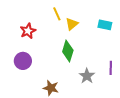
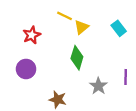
yellow line: (57, 14) -> (64, 16), turned -40
cyan rectangle: (105, 25) -> (119, 28), turned 40

